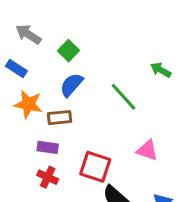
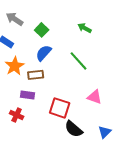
green arrow: (161, 70) -> (85, 28), moved
orange star: (28, 104) -> (15, 66), turned 30
red cross: (48, 177) -> (17, 115), moved

